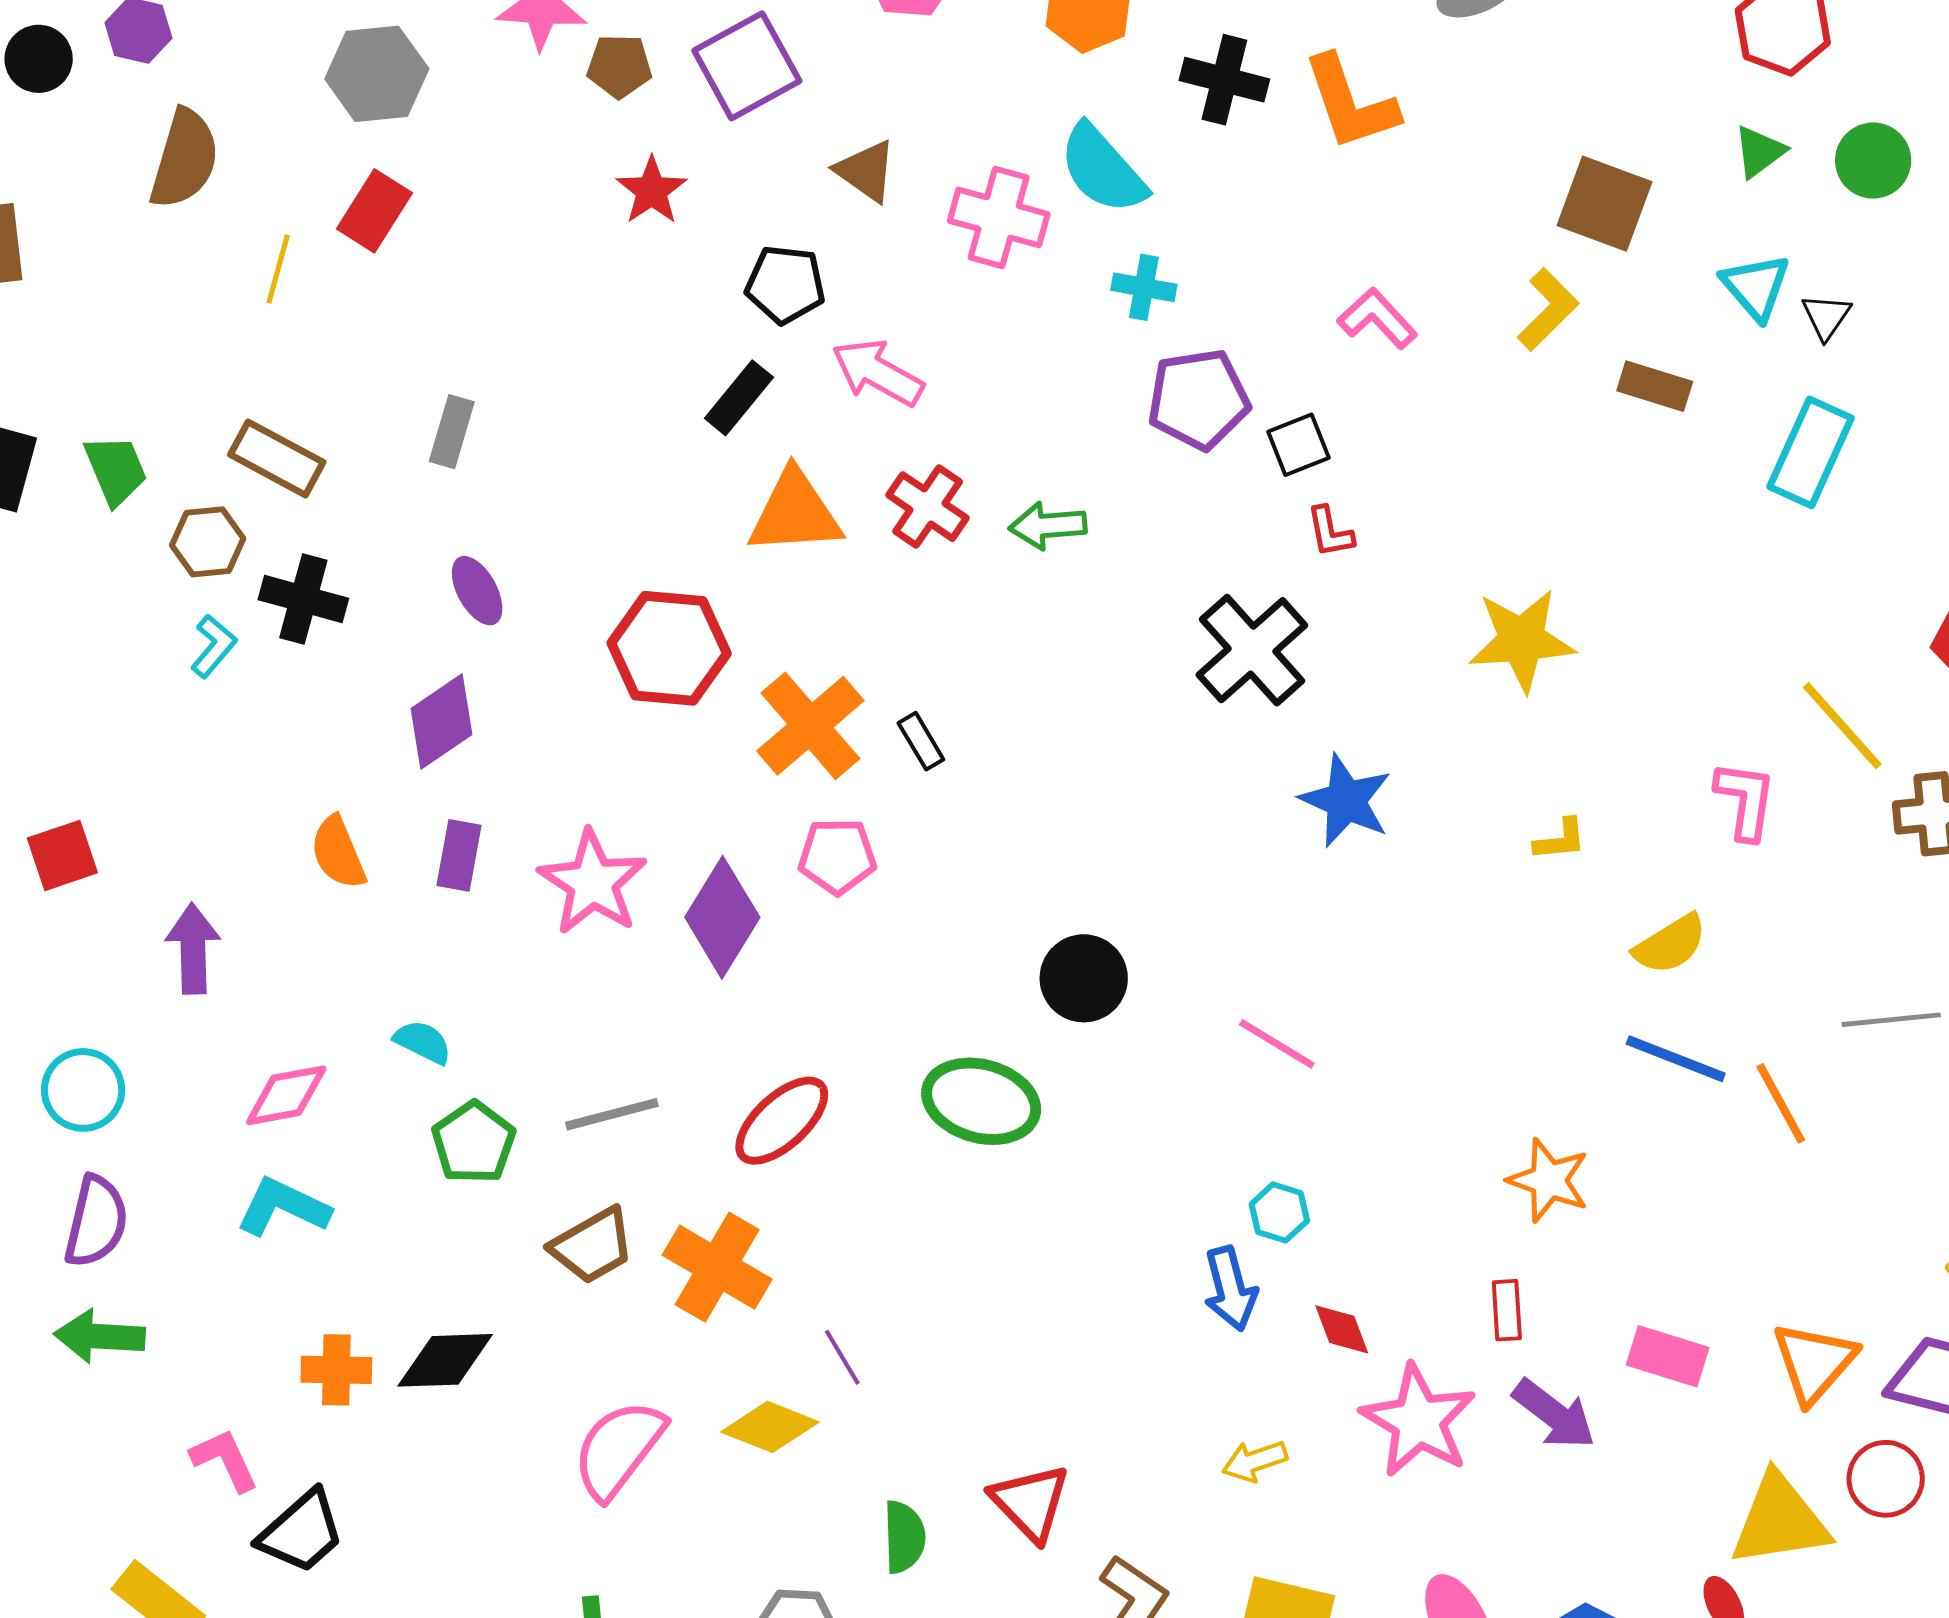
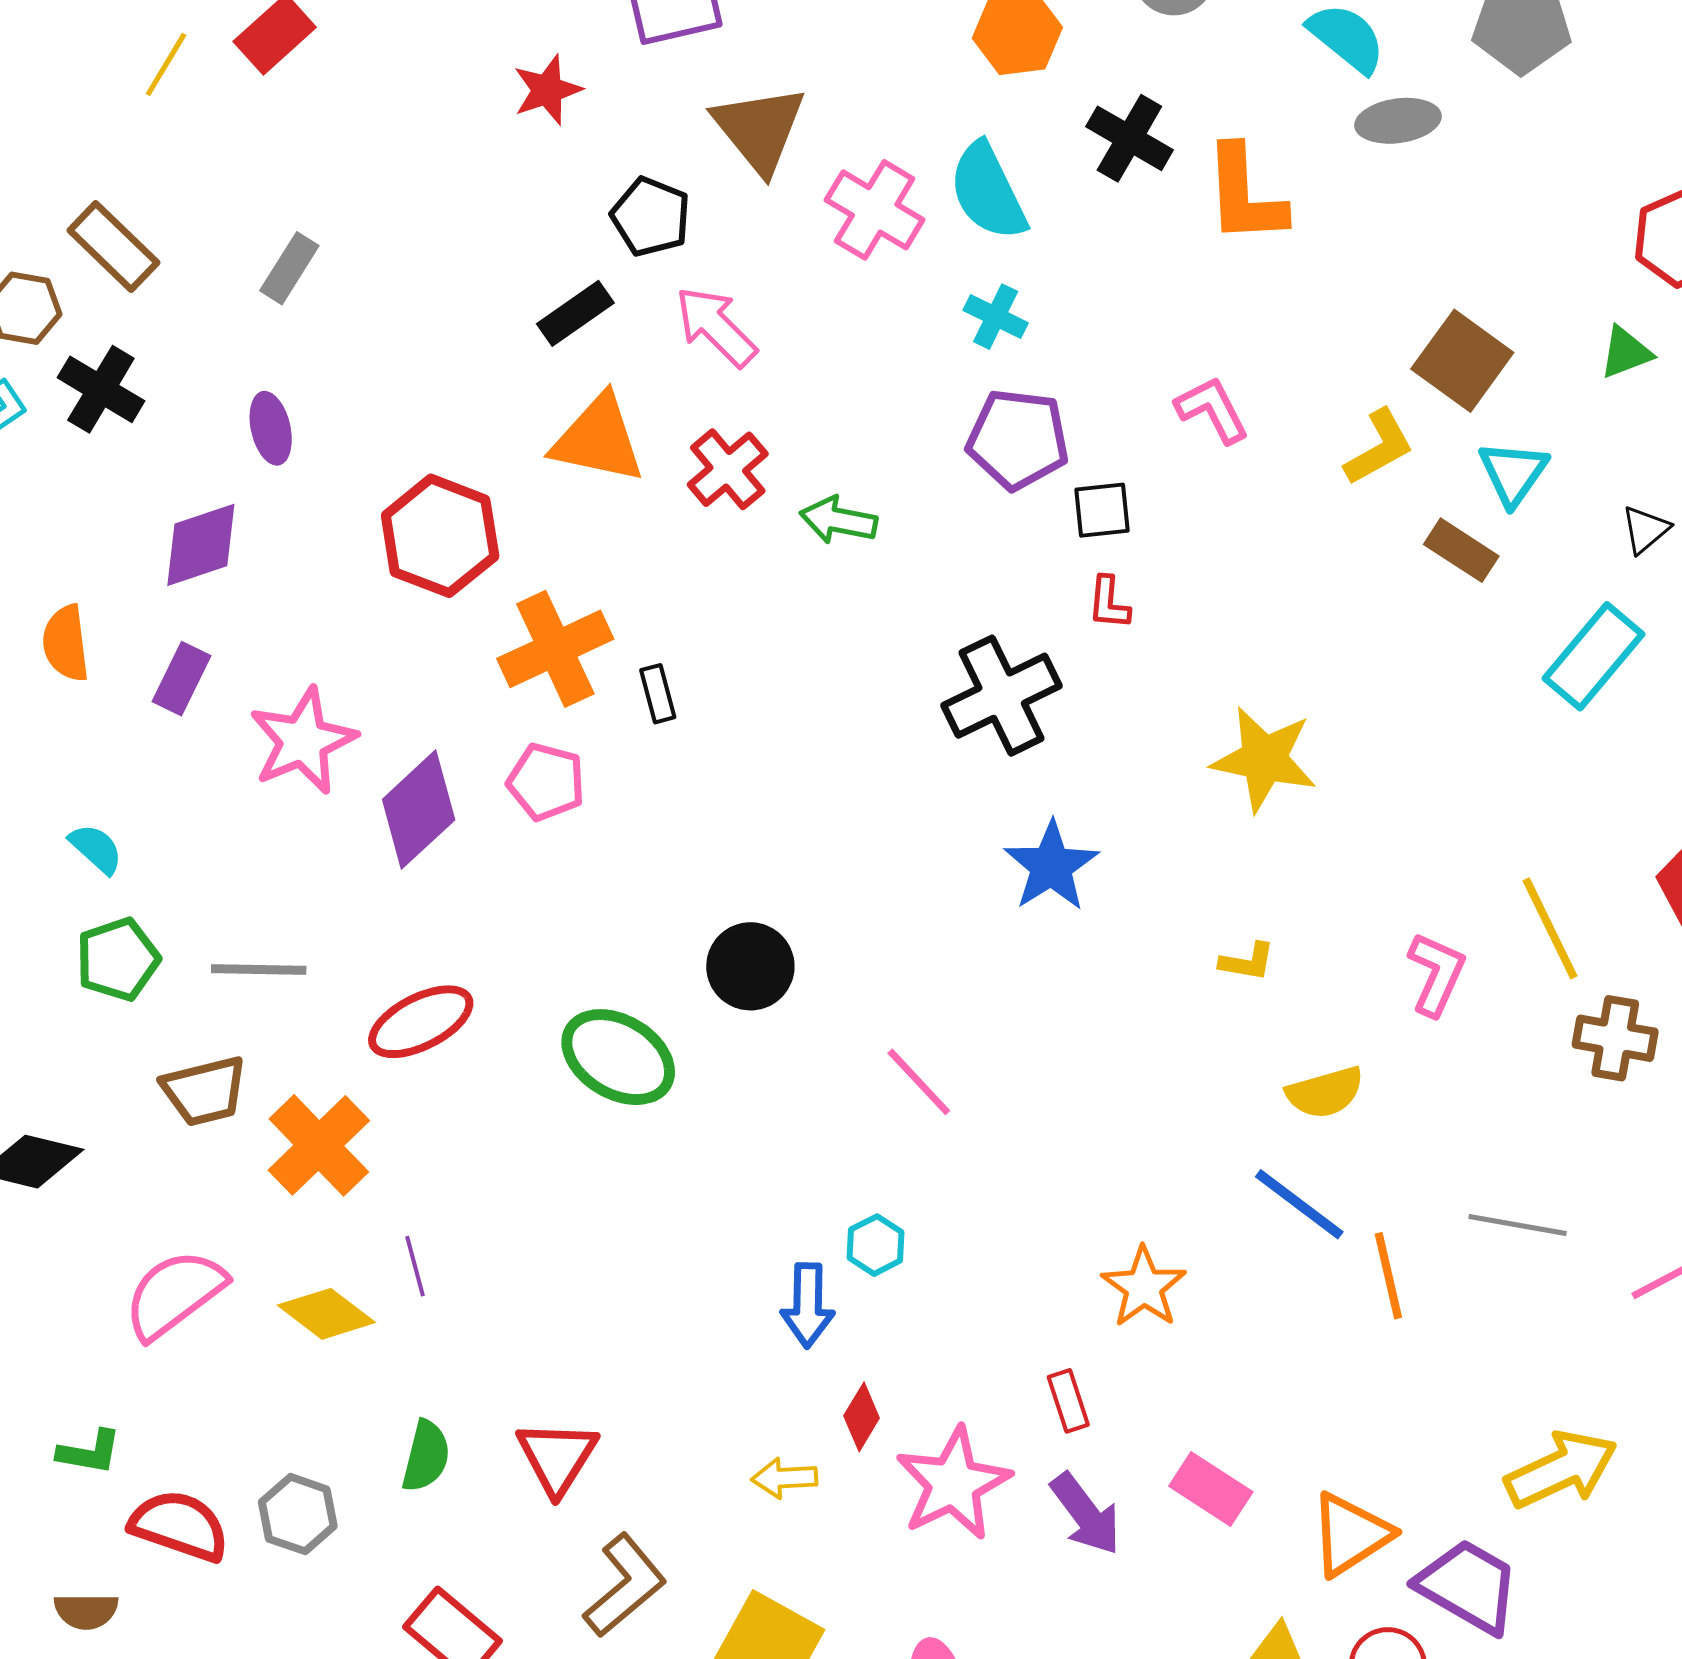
brown triangle: (866, 171) -> (759, 129), size x1.5
cyan triangle: (1756, 287) -> (1513, 473), moved
red rectangle: (1507, 1310) -> (1068, 1401), turned -30
red diamond: (1342, 1329) -> (862, 1417), moved, turned 36

